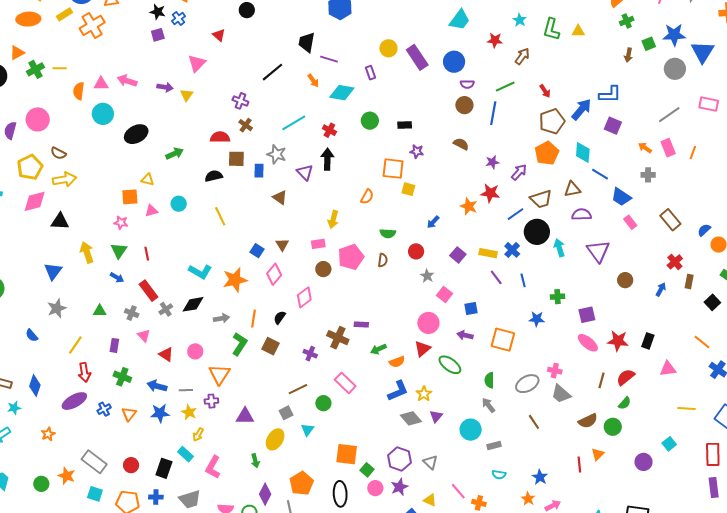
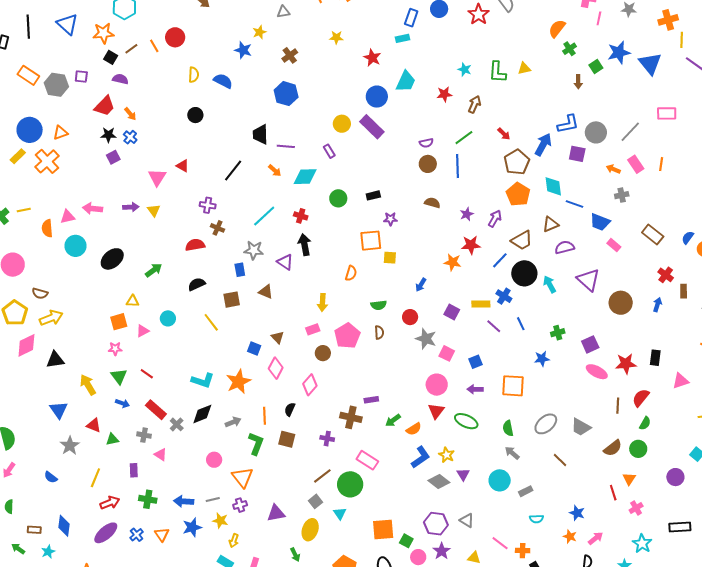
red triangle: (219, 35) -> (183, 166), moved
blue circle: (454, 62) -> (377, 97), moved
gray circle: (675, 69) -> (596, 132), moved
brown square: (236, 159) -> (232, 300), moved
red line: (147, 254) -> (147, 374), turned -32
gray star: (427, 276) -> (426, 339), size x1.5
brown circle: (625, 280) -> (621, 303), size x1.5
red triangle: (166, 354) -> (94, 425), moved
pink cross: (555, 371) -> (636, 508), moved, turned -32
red arrow: (84, 372) -> (110, 503), turned -90
green circle: (323, 403) -> (350, 484), size x1.6

